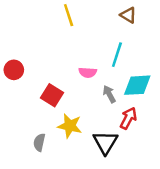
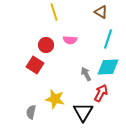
cyan line: (117, 55) -> (108, 39), moved
red circle: (14, 70) -> (46, 45), moved
pink semicircle: (88, 72) -> (70, 40), moved
red square: (52, 95) -> (35, 65), moved

